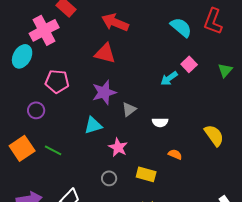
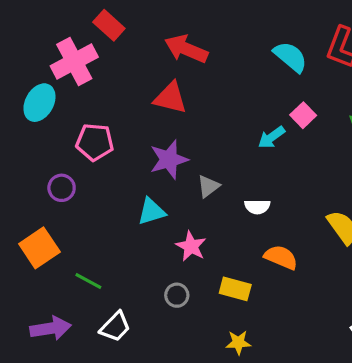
green line: (53, 150) -> (88, 281), moved
orange semicircle: (175, 154) -> (281, 257), size x1.5

